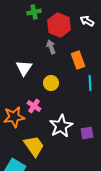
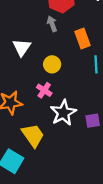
pink cross: (34, 106) -> (44, 90), moved

